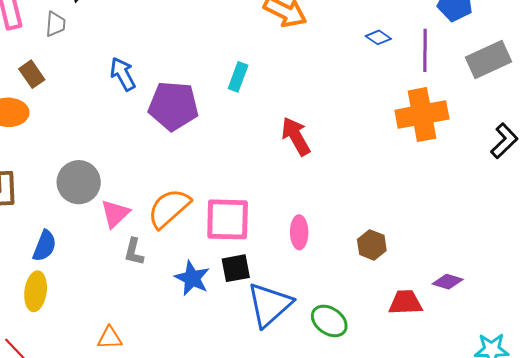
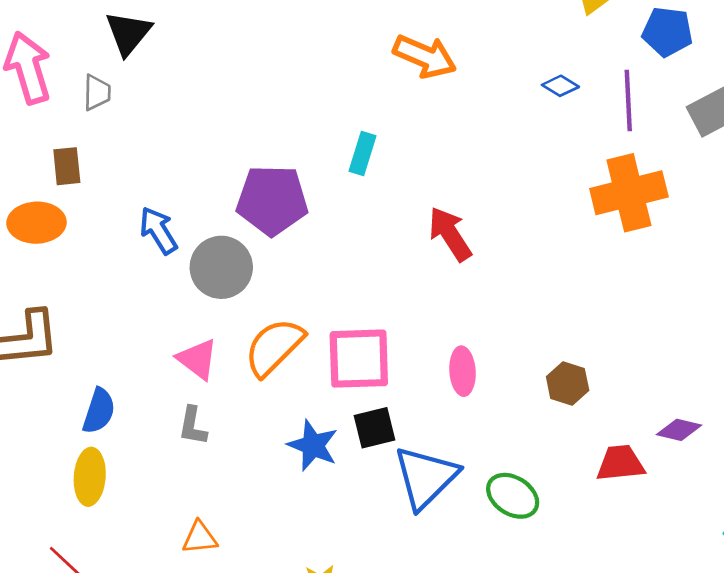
brown rectangle: (32, 74) -> (67, 166), turned 32
blue arrow: (123, 74) -> (158, 230), moved
gray circle: (79, 182) -> (221, 267), moved
pink triangle: (115, 214) -> (197, 359), turned -36
gray L-shape: (134, 252) -> (193, 426), moved

